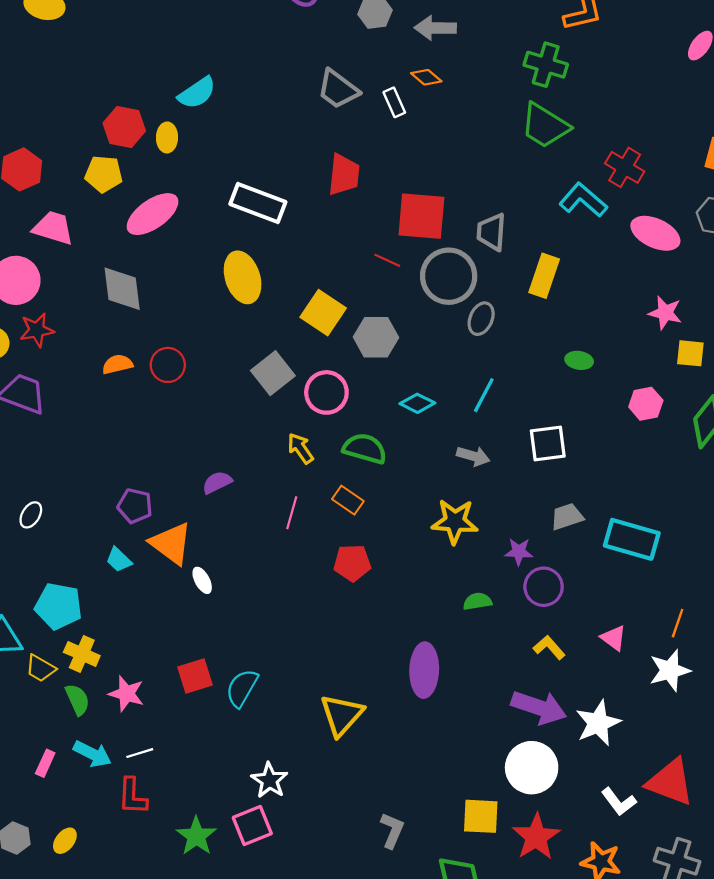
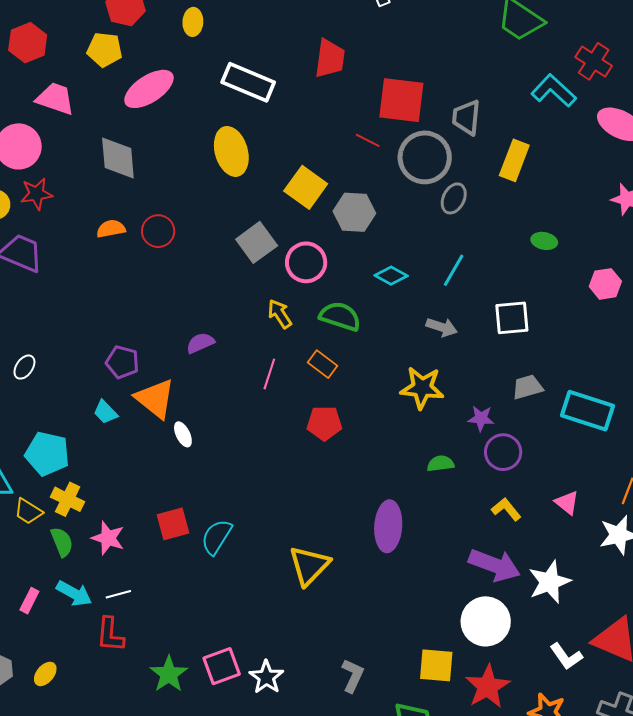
yellow ellipse: (167, 137) -> (193, 22), moved
white star: (269, 780) -> (266, 677), moved

